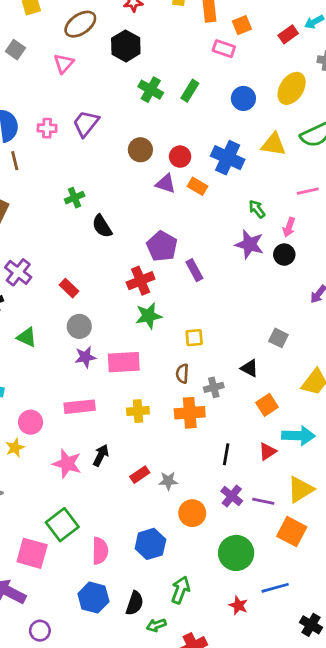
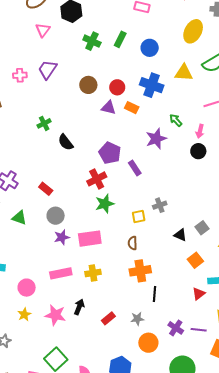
pink triangle: (64, 63) -> (43, 30), moved
blue circle: (243, 98) -> (150, 48), moved
purple star: (249, 244) -> (156, 139), moved, turned -30
green triangle: (27, 337) -> (19, 218), moved
gray square: (278, 338) -> (202, 228), moved, turned 32
gray cross: (214, 387) -> (160, 205), moved
yellow cross: (138, 411) -> (93, 273), moved
yellow star: (15, 448) -> (24, 314), moved
black line: (226, 454) -> (154, 294), moved
gray star: (168, 481) -> (137, 319), moved

